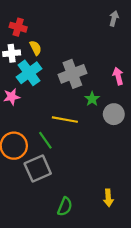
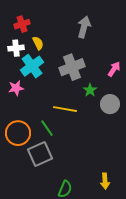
gray arrow: (114, 18) -> (84, 27), moved, size x1.5
red cross: (18, 27) -> (22, 24), turned -35
pink arrow: (118, 76) -> (114, 69), turned 49

